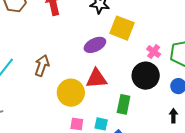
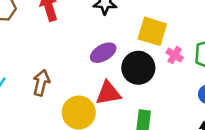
yellow square: (122, 28) -> (152, 31), moved
black circle: (146, 76) -> (138, 68), moved

